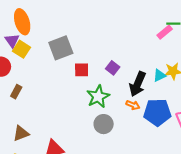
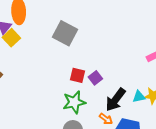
gray square: (61, 48) -> (65, 33), moved, turned 35
red square: (82, 70) -> (77, 75), moved

